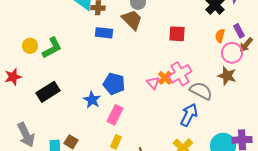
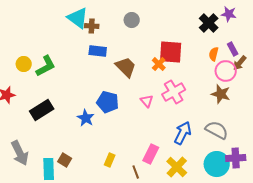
brown trapezoid: (132, 20) -> (126, 67), moved
red square: (177, 34) -> (171, 52), size x1.4
orange cross: (165, 78) -> (159, 64), moved
gray semicircle: (201, 91) -> (217, 130), moved
pink rectangle: (115, 115) -> (151, 154), moved

